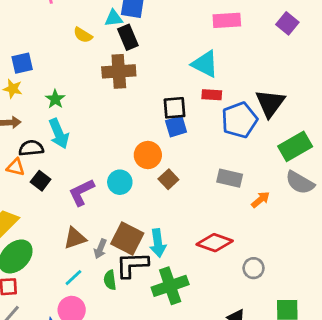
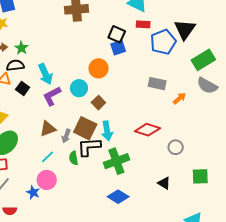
green star: (55, 99) -> (21, 48), moved
black square: (175, 108) -> (117, 34), turned 30
cyan arrow: (59, 134) -> (45, 74), moved
brown square: (168, 179) -> (98, 103), moved

